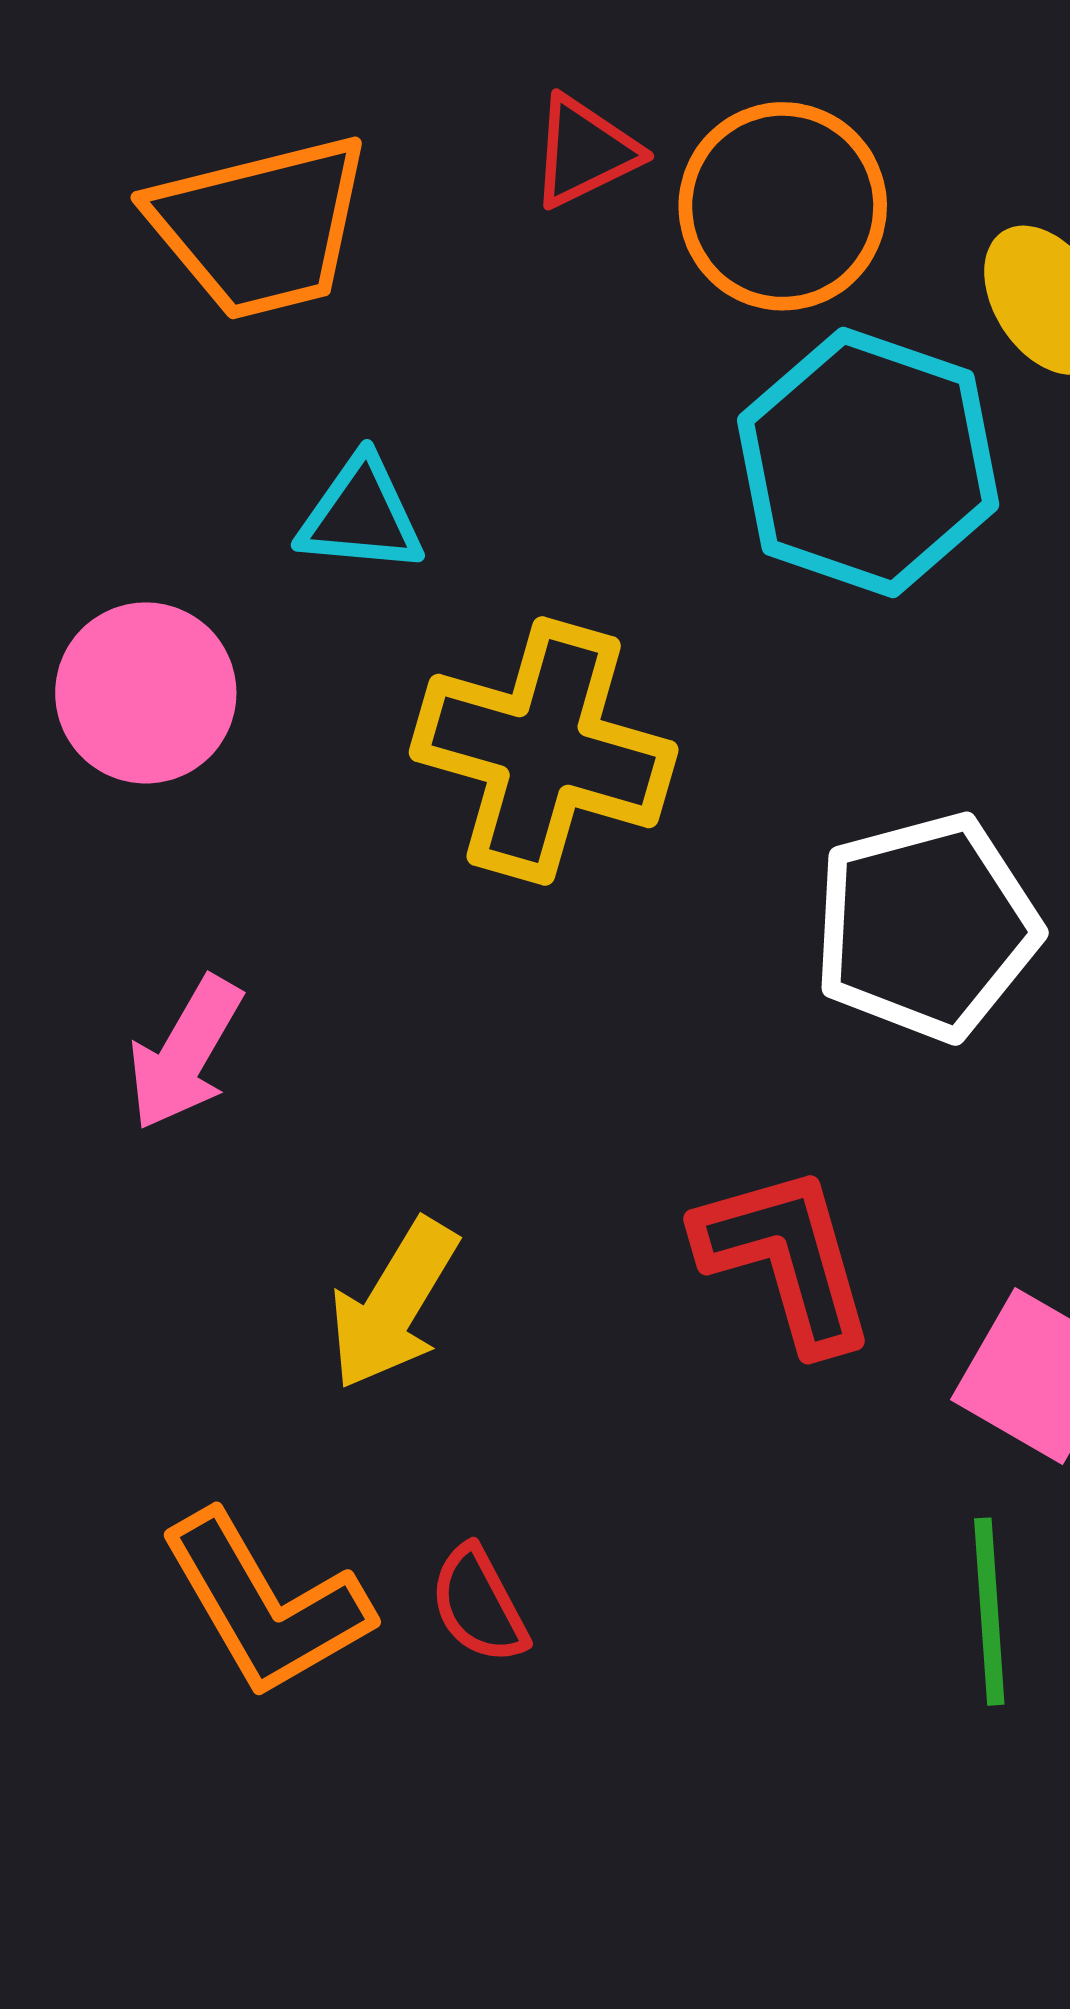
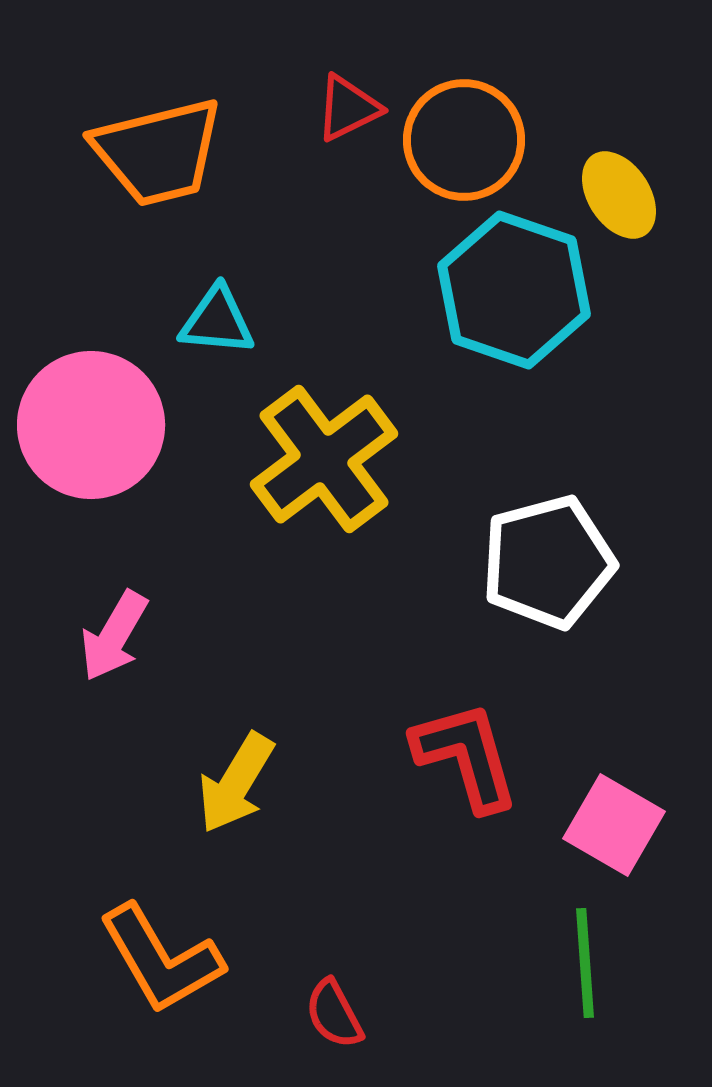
pink circle: (146, 693) -> (91, 425), size x1.4
yellow cross: (544, 751) -> (324, 459), turned 37
red semicircle: (479, 1605) -> (334, 1014), moved

